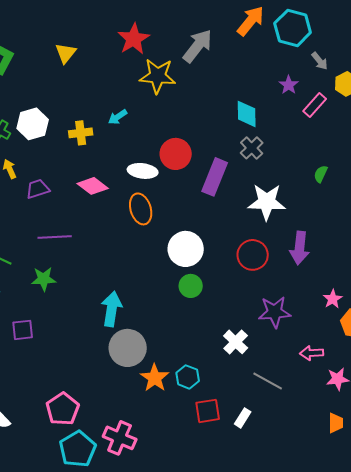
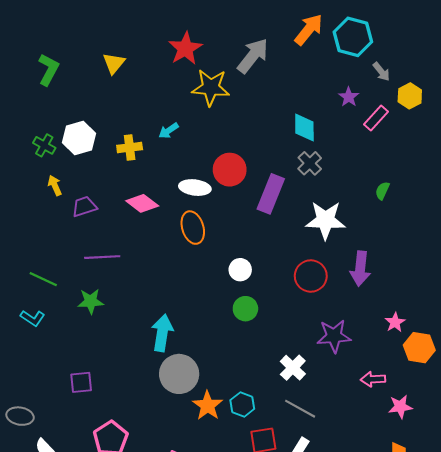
white circle: (186, 249) -> (240, 270), size x0.6
purple square: (23, 330) -> (81, 382), moved
gray line: (268, 381) -> (300, 409), moved

